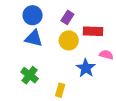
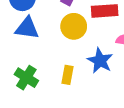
yellow rectangle: (60, 90) -> (68, 75), moved

